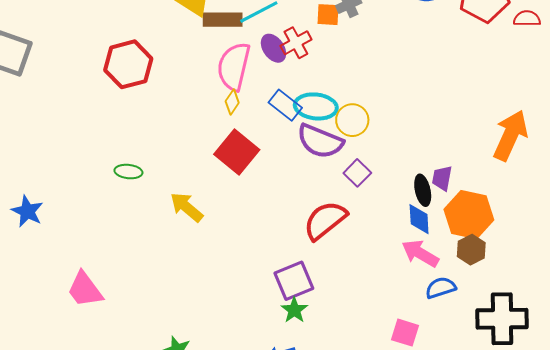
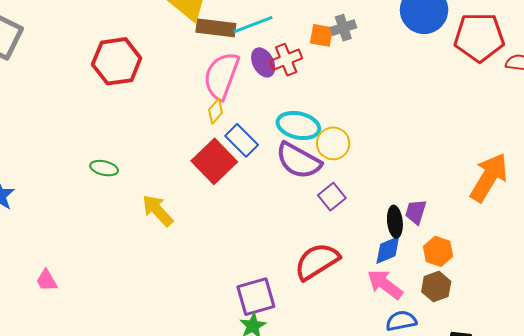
blue rectangle: (285, 105) -> (242, 140), moved
orange hexagon: (469, 215) -> (438, 251), size x0.6
blue diamond: (419, 219) -> (388, 250), turned 64
red semicircle: (325, 220) -> (317, 261), moved
pink trapezoid: (85, 290) -> (47, 280), size x0.6

